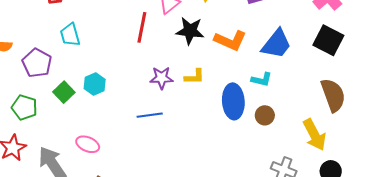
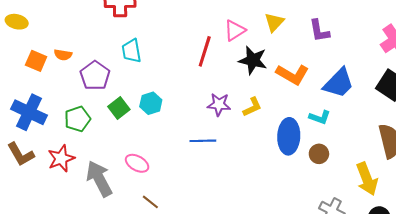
yellow L-shape: (194, 77) -> (252, 107), turned -30
green pentagon: (24, 107) -> (77, 119), turned 30

